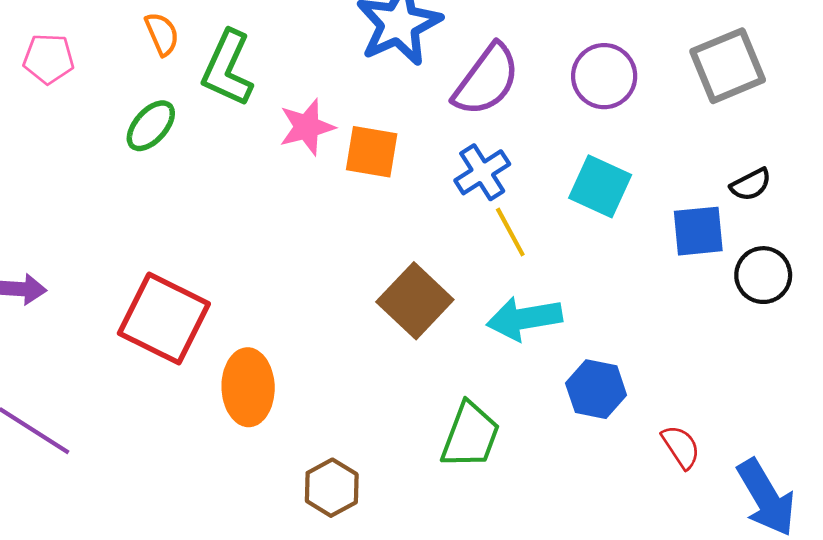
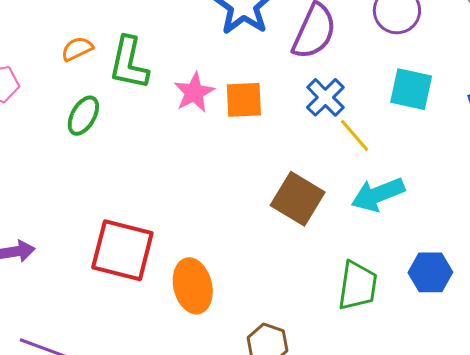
orange semicircle: (162, 34) -> (77, 49), turned -80
blue hexagon: (596, 389) -> (430, 272), moved

